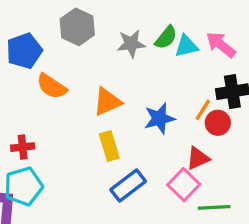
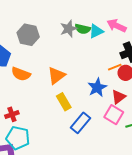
green semicircle: (166, 37) -> (83, 29), turned 77
gray star: (131, 44) -> (69, 29), moved
orange line: (203, 110) -> (115, 67), turned 48
blue star: (159, 118) -> (97, 88), moved
cyan pentagon: (24, 186) -> (18, 138), turned -30

